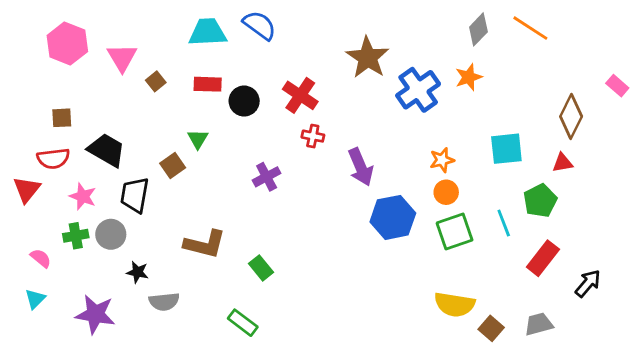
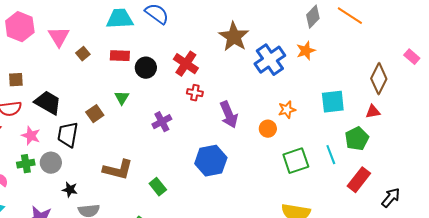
green triangle: (198, 139) -> (122, 98), moved
orange circle: (446, 192) -> (268, 129), moved
blue hexagon: (393, 217) -> (211, 161), moved

